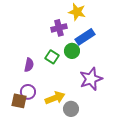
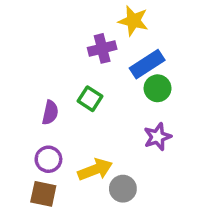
green circle: (72, 51) -> (158, 88), moved
purple star: (91, 79) -> (158, 137), size x0.7
brown square: (19, 101) -> (43, 194), moved

